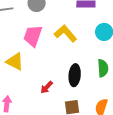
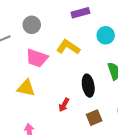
pink trapezoid: (33, 36) -> (37, 58), turned -75

